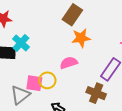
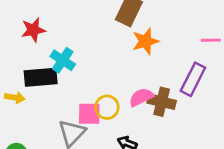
pink semicircle: (69, 63) -> (141, 97), moved
brown cross: (96, 93) -> (162, 102), moved

